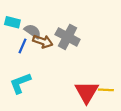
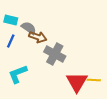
gray cross: (68, 37) -> (55, 54), moved
blue line: (23, 46) -> (11, 41), moved

